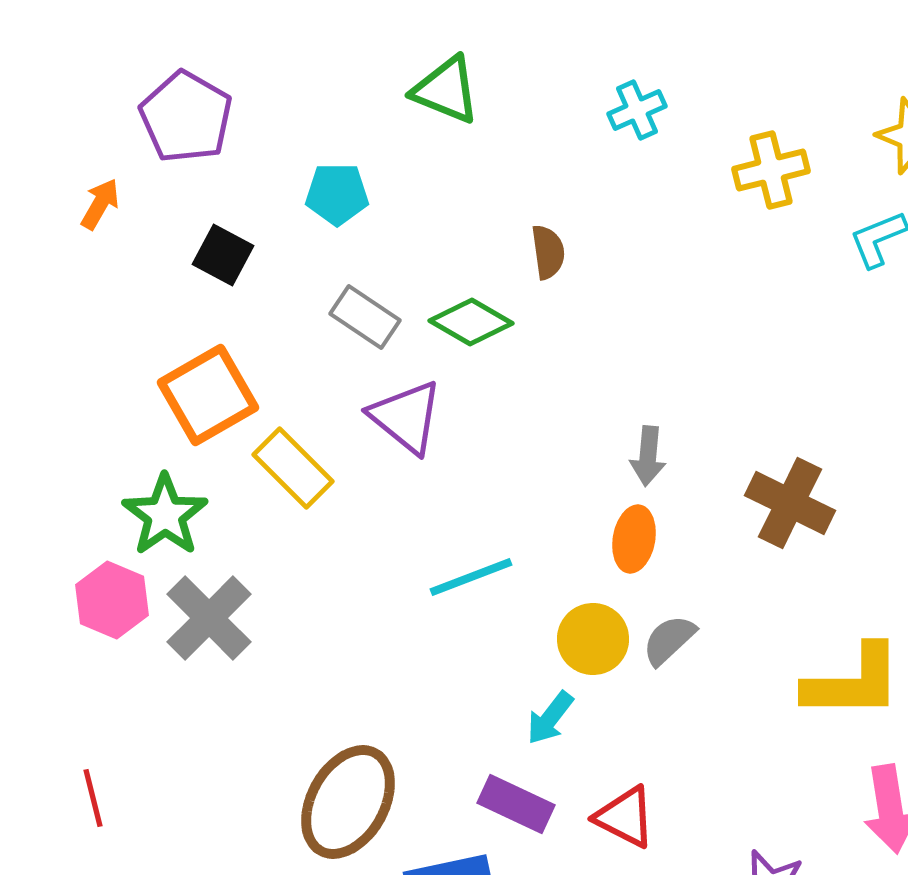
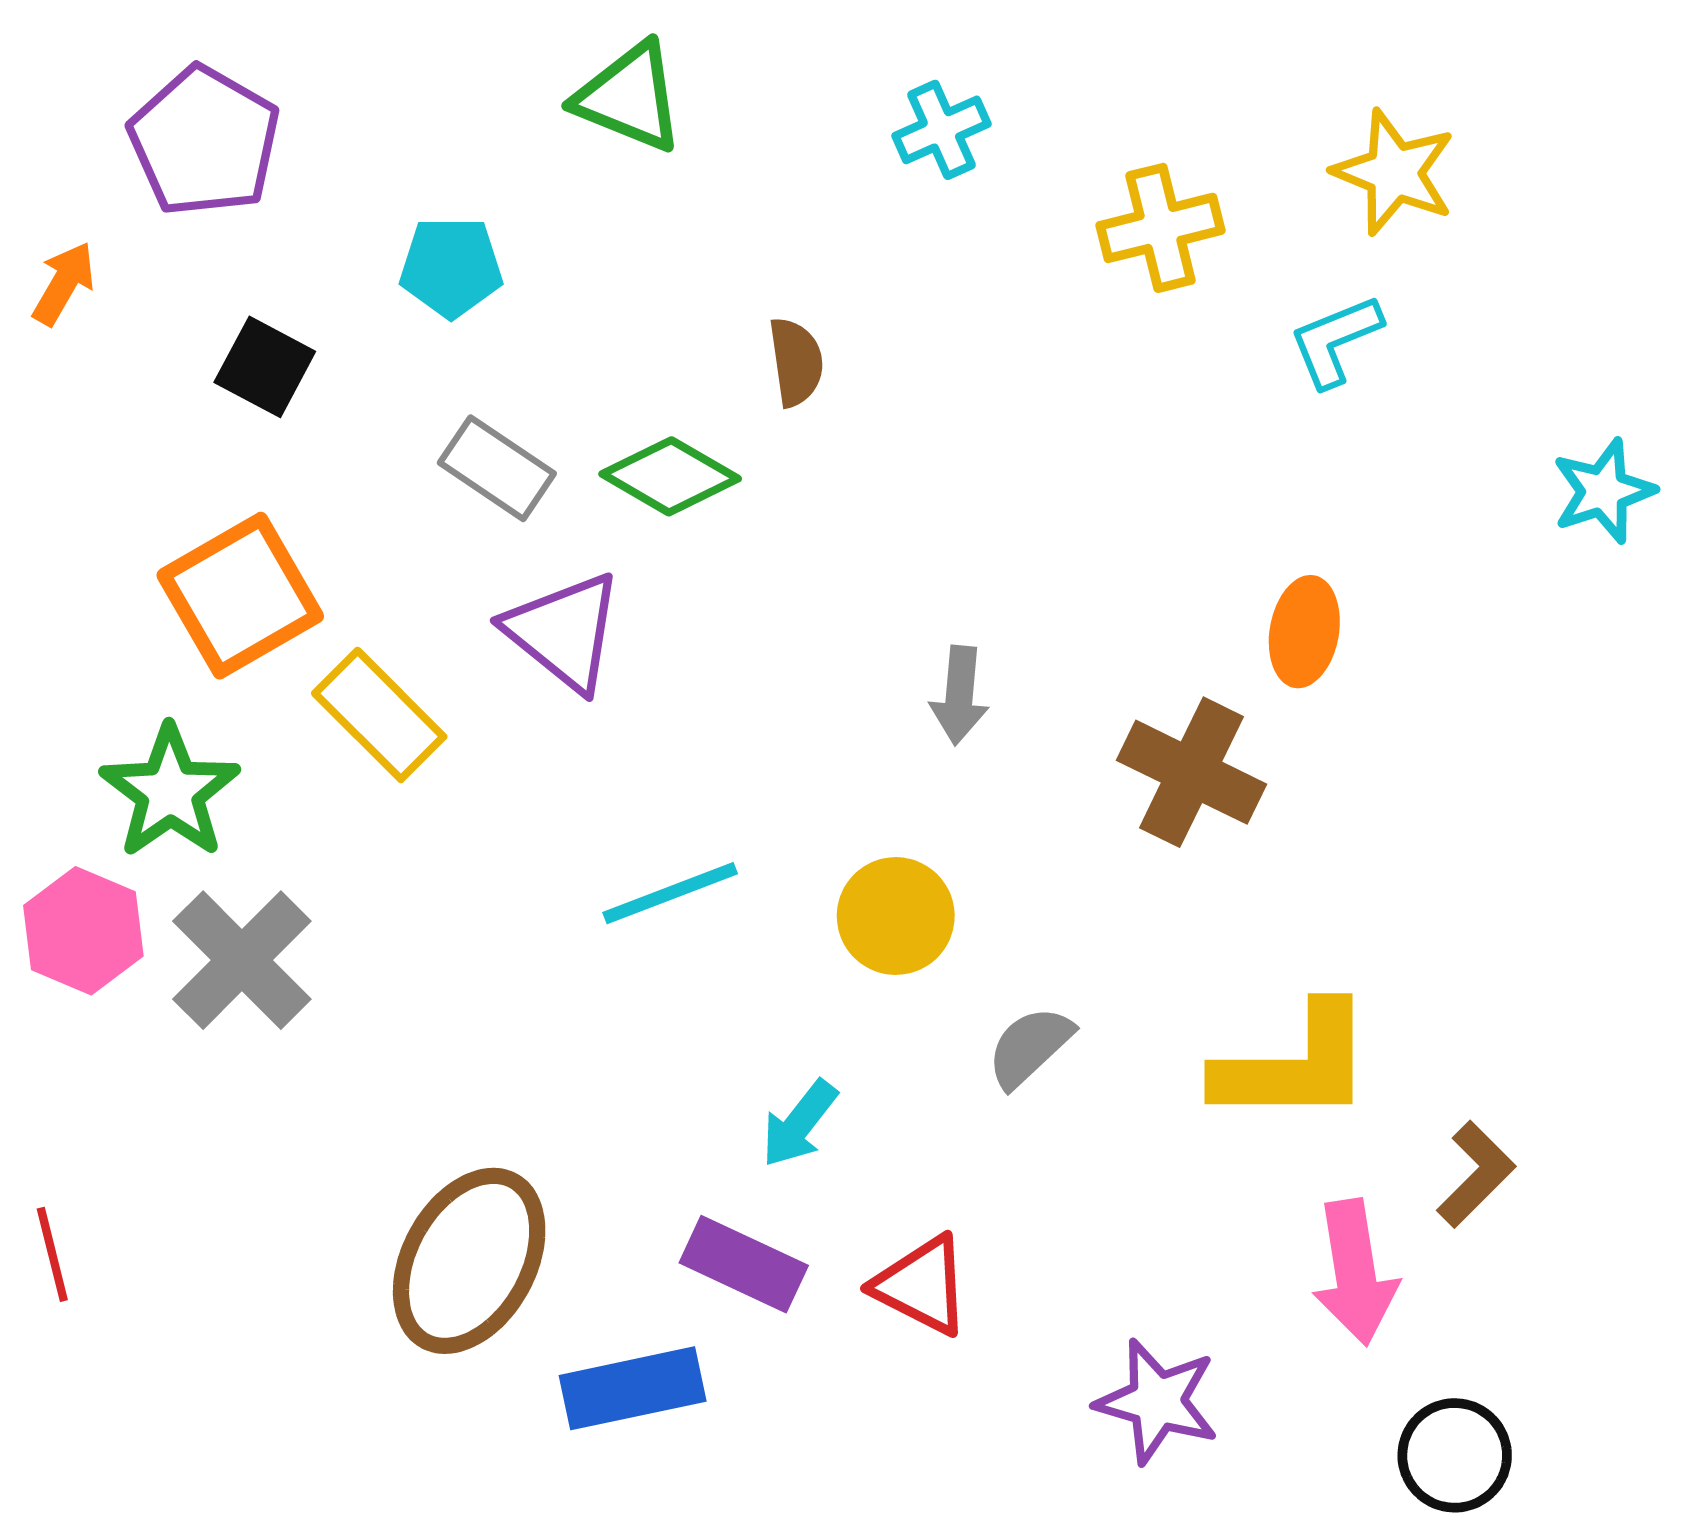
orange ellipse: (634, 539) -> (1304, 632), moved
yellow circle: (593, 639) -> (896, 916), moved
gray semicircle: (669, 640) -> (1030, 1047), moved

